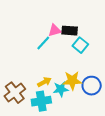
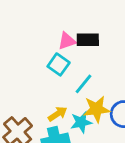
cyan line: (43, 43) -> (83, 84), moved
cyan square: (80, 45) -> (59, 64), moved

